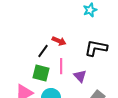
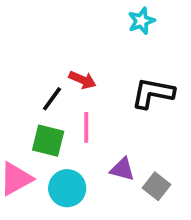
purple triangle: (80, 76) -> (122, 169), moved, turned -32

